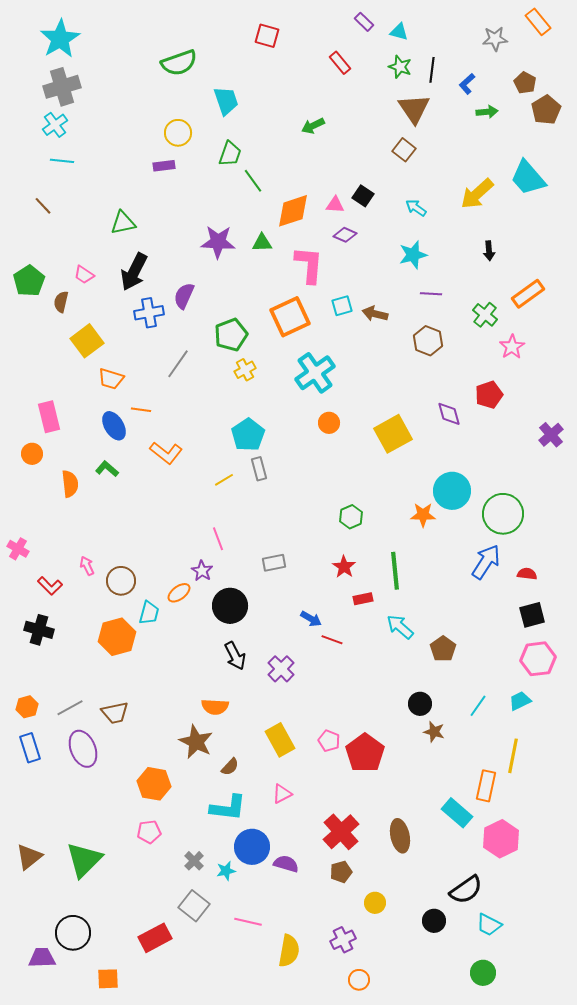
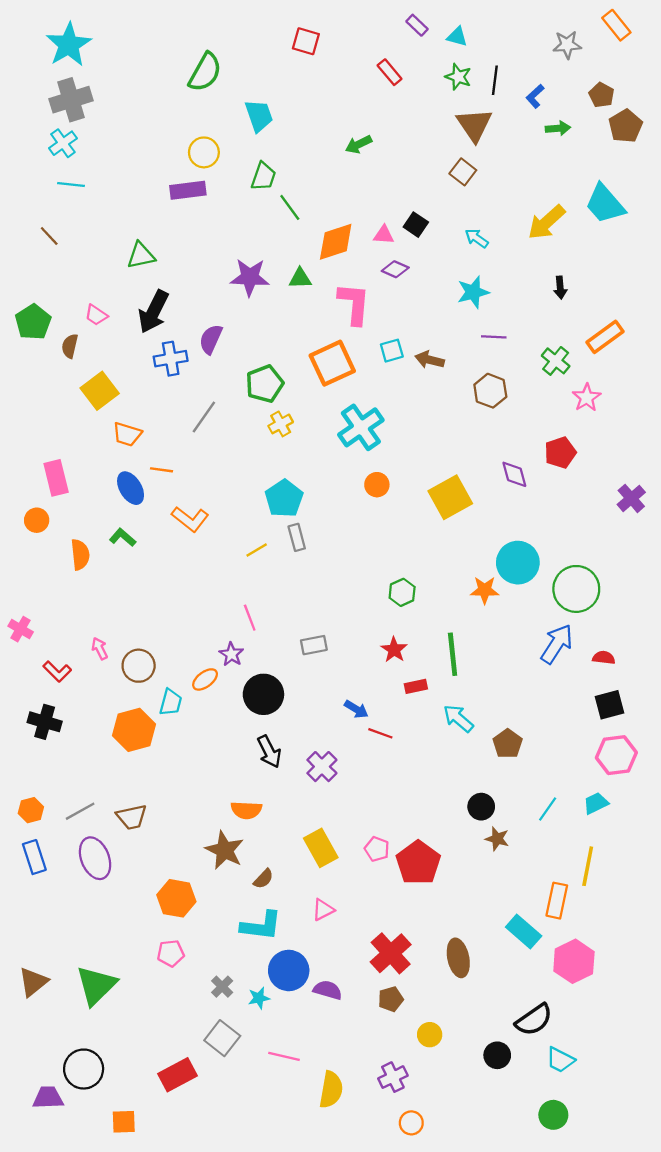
green semicircle: (179, 63) -> (205, 72), turned -42
purple rectangle: (164, 166) -> (188, 190), size x1.4

